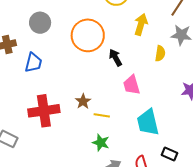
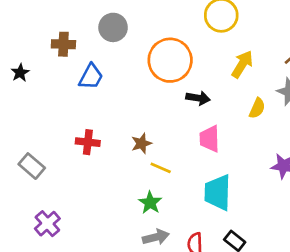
black arrow: (115, 57) -> (198, 98), turned 114
red cross: (44, 111) -> (88, 142), size x0.6

